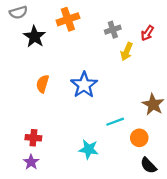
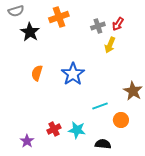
red arrow: (147, 33) -> (118, 24), moved
red cross: (33, 138) -> (54, 129), moved, turned -32
black semicircle: (148, 165) -> (103, 144), moved, turned 140

